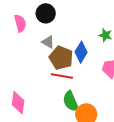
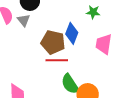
gray triangle: (48, 42) -> (24, 20), moved, turned 32

